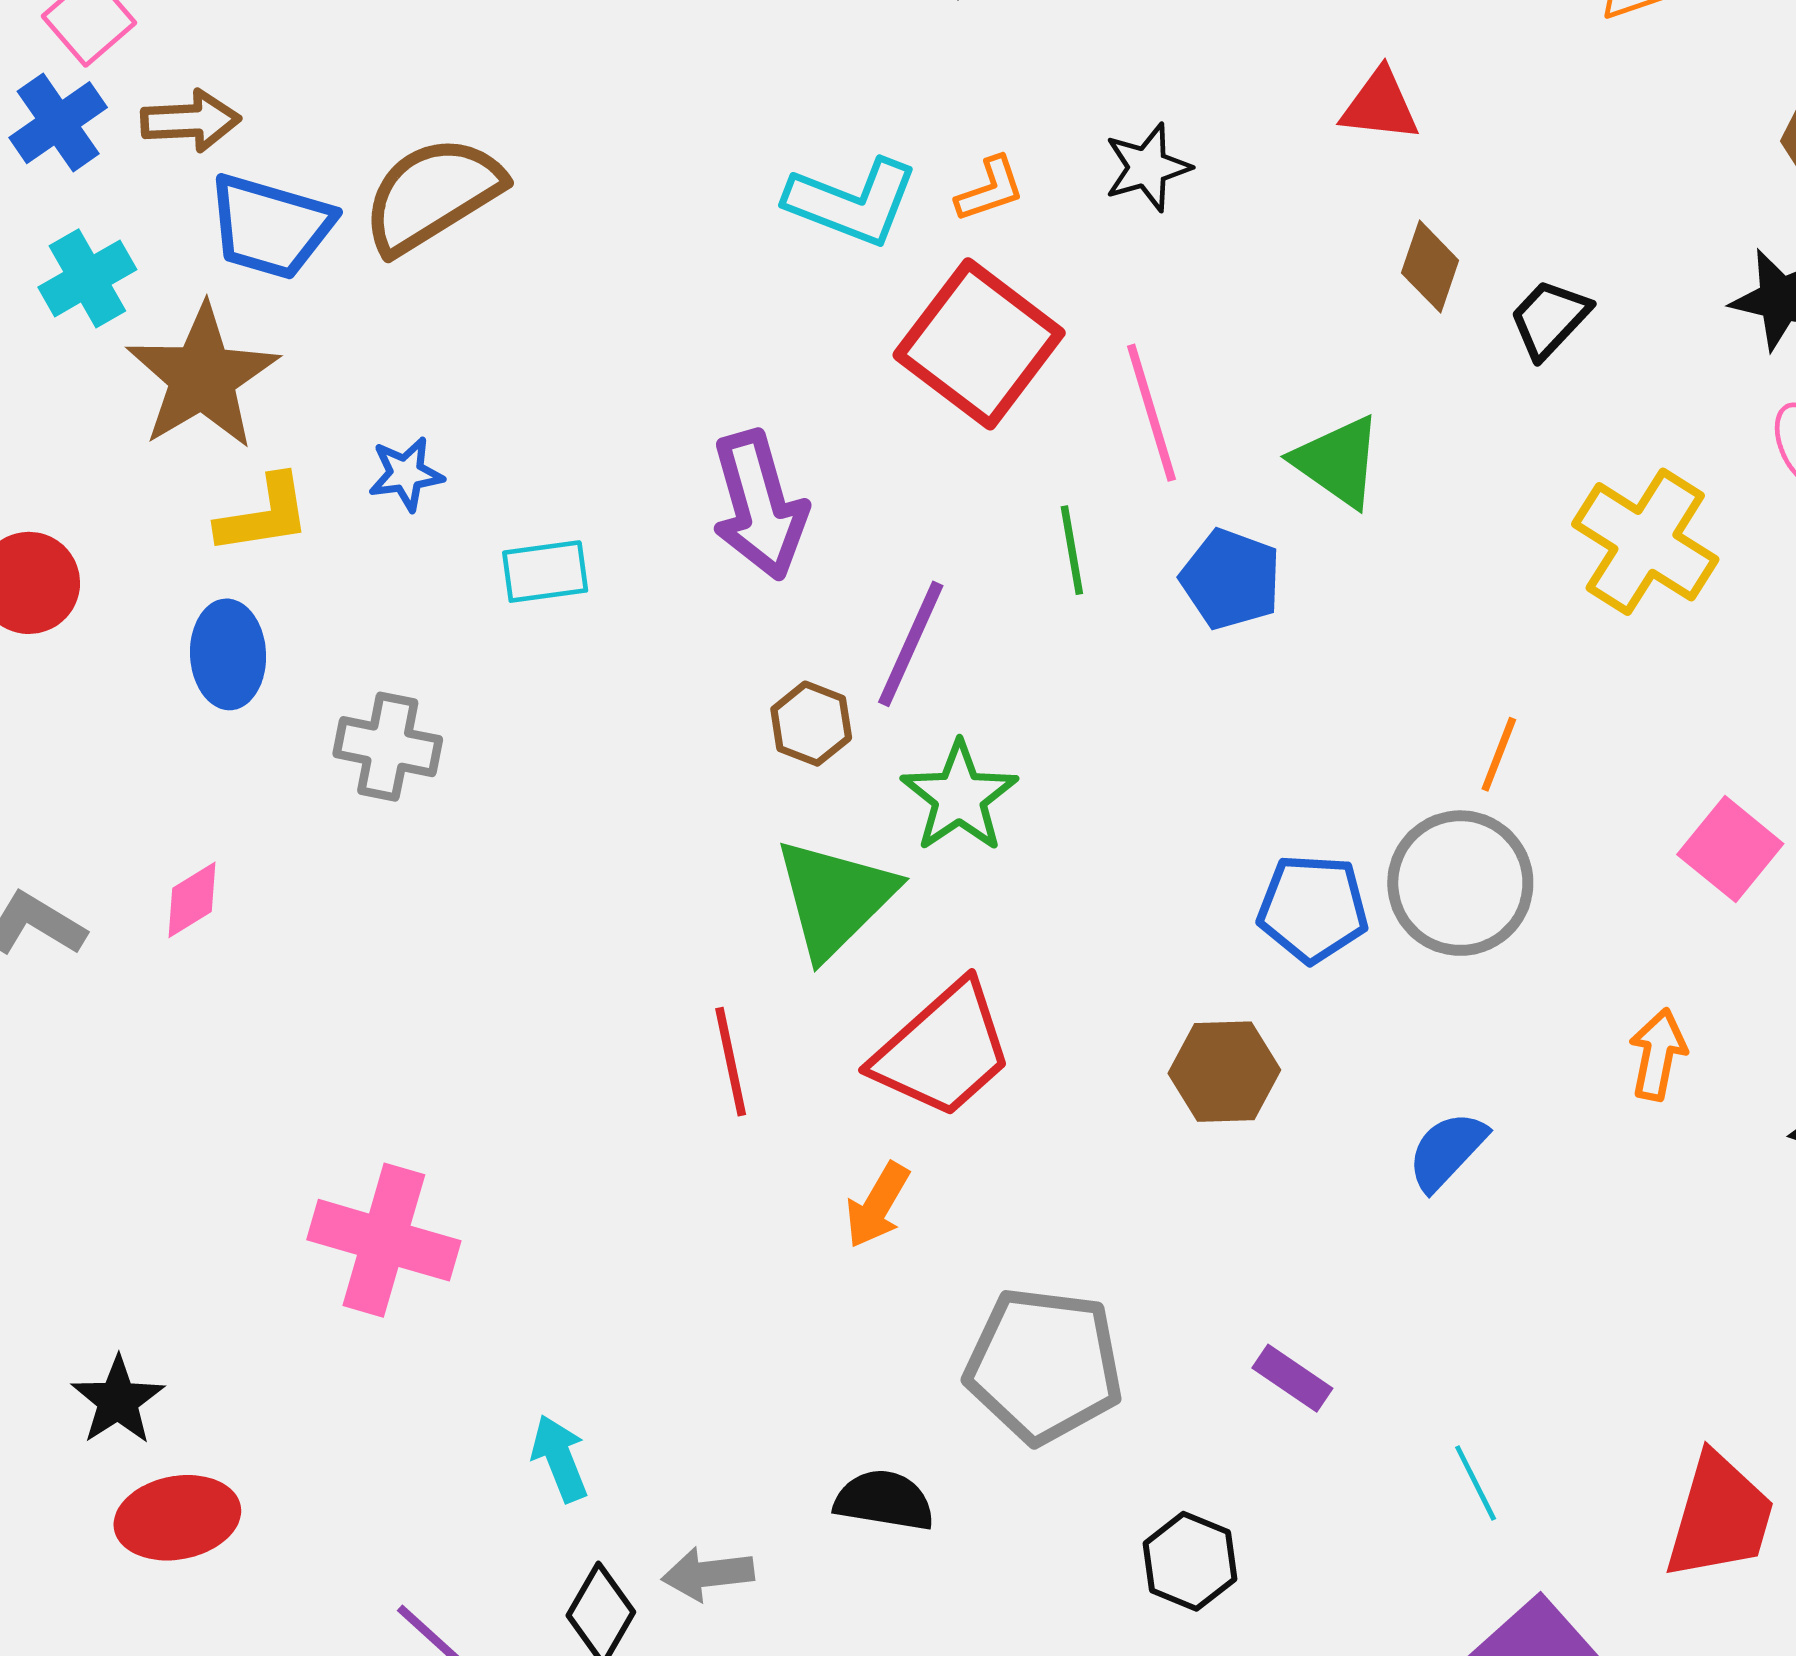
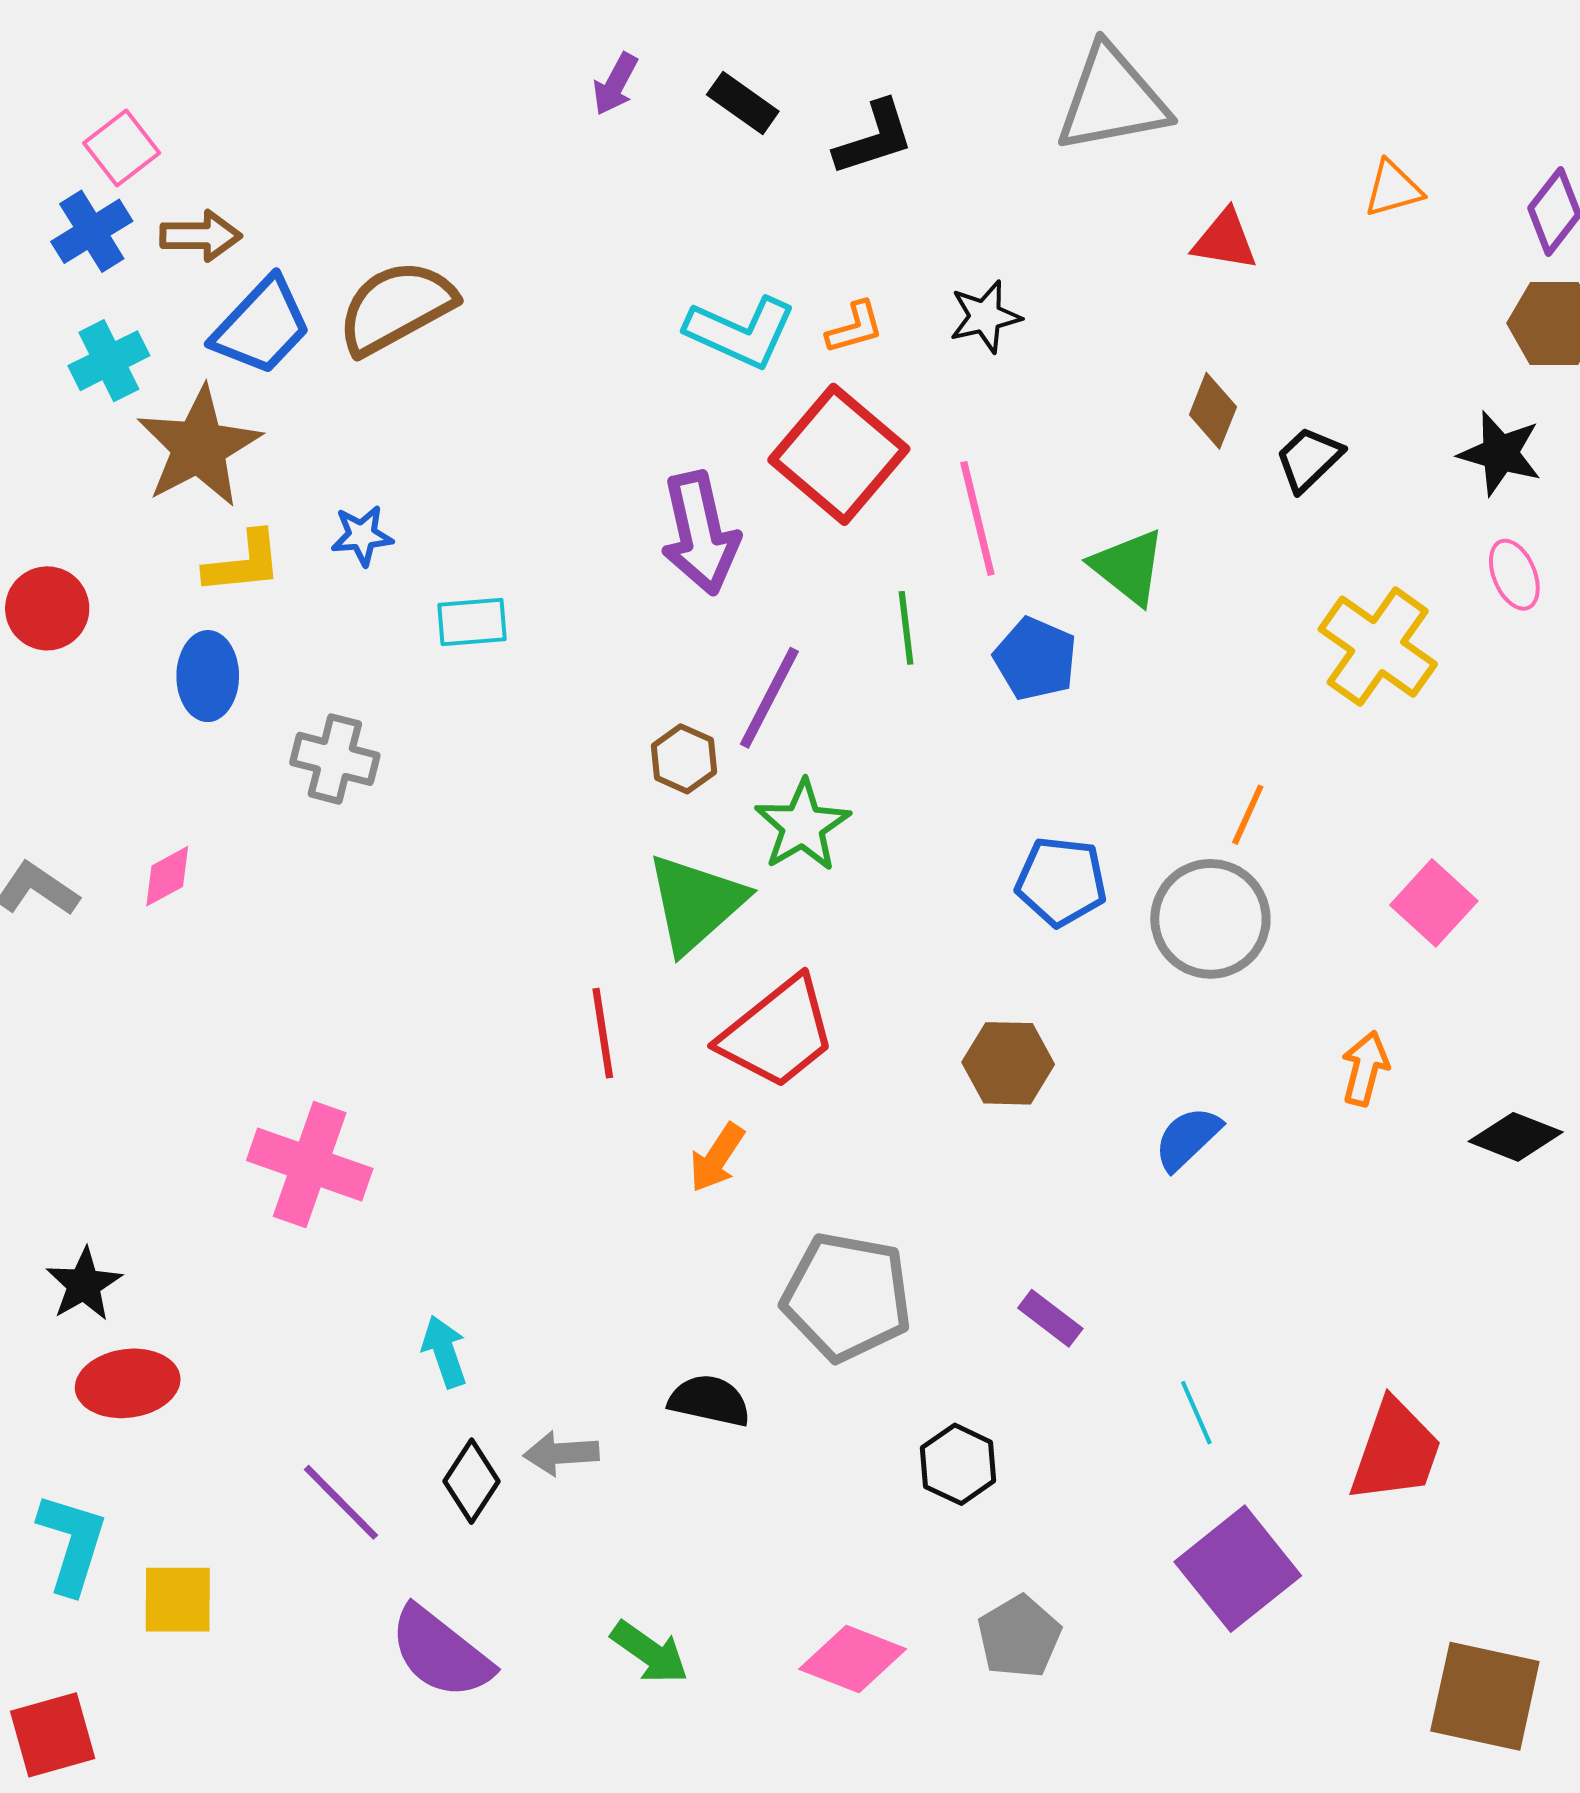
red triangle: (1380, 105) -> (1225, 240), moved
blue trapezoid: (270, 226) -> (262, 326), turned -66
purple arrow: (759, 505) -> (700, 533), moved
blue pentagon: (1313, 908) -> (1061, 881), moved

